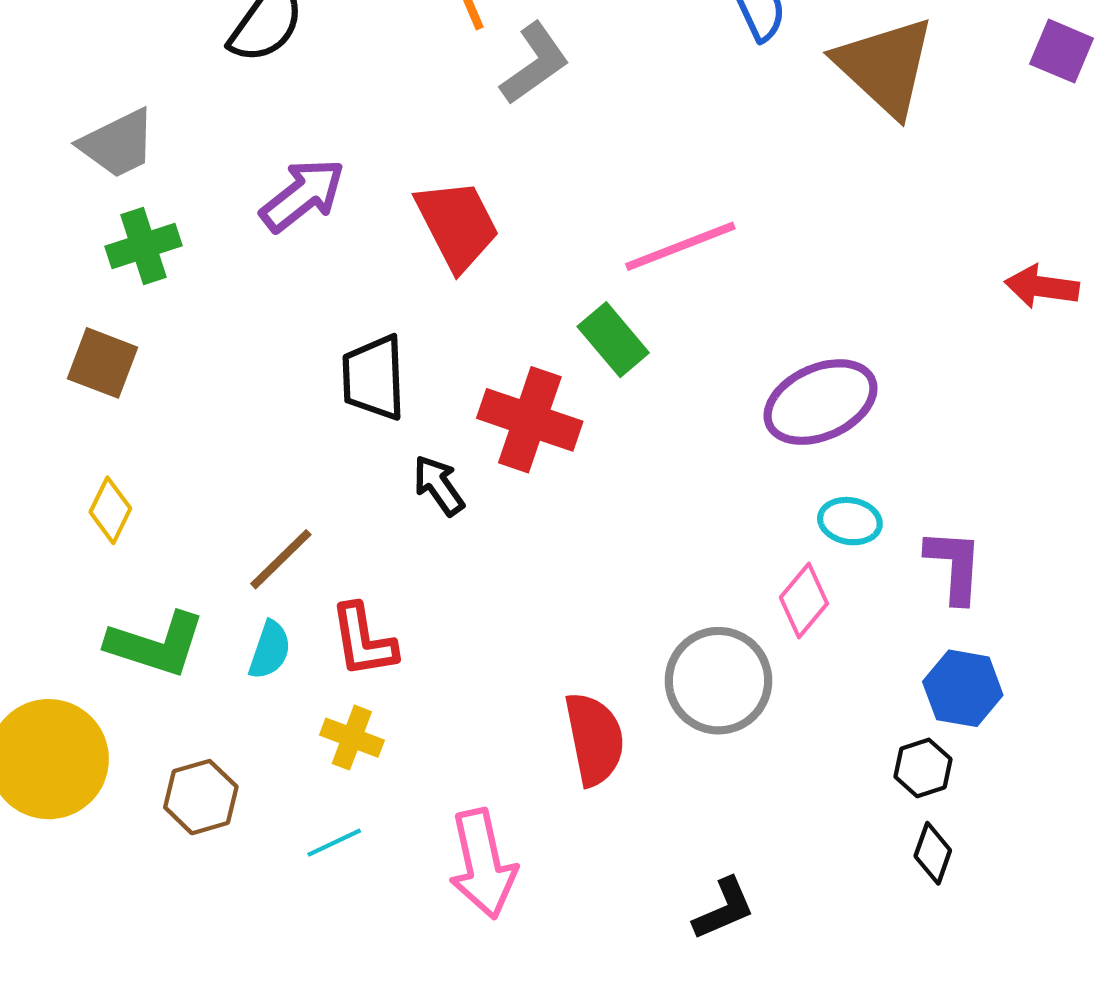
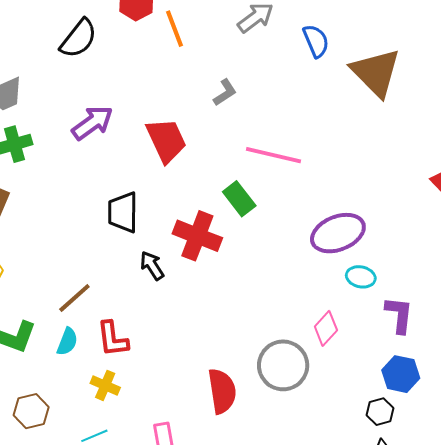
gray L-shape: (535, 64) -> (225, 92), moved, size x0.7
pink line: (680, 246) -> (273, 155), turned 32
cyan ellipse: (850, 521) -> (361, 277), moved

